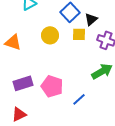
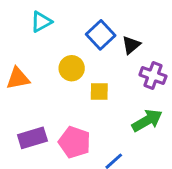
yellow square: (79, 34) -> (99, 91), moved
orange triangle: (13, 42) -> (18, 78), turned -30

